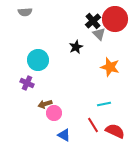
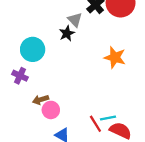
gray triangle: (99, 34) -> (75, 20), moved
black star: (76, 47) -> (67, 33), moved
cyan line: (104, 104) -> (108, 118), moved

